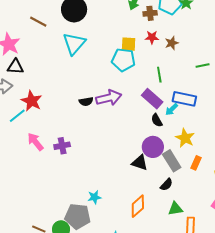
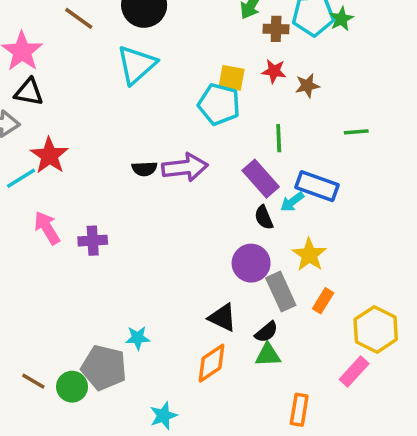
black triangle: (140, 163) -> (222, 317), moved
green triangle: (175, 209) -> (268, 355), moved

